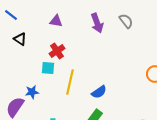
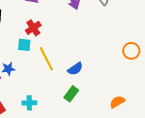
yellow line: (70, 82) -> (46, 59), turned -40

